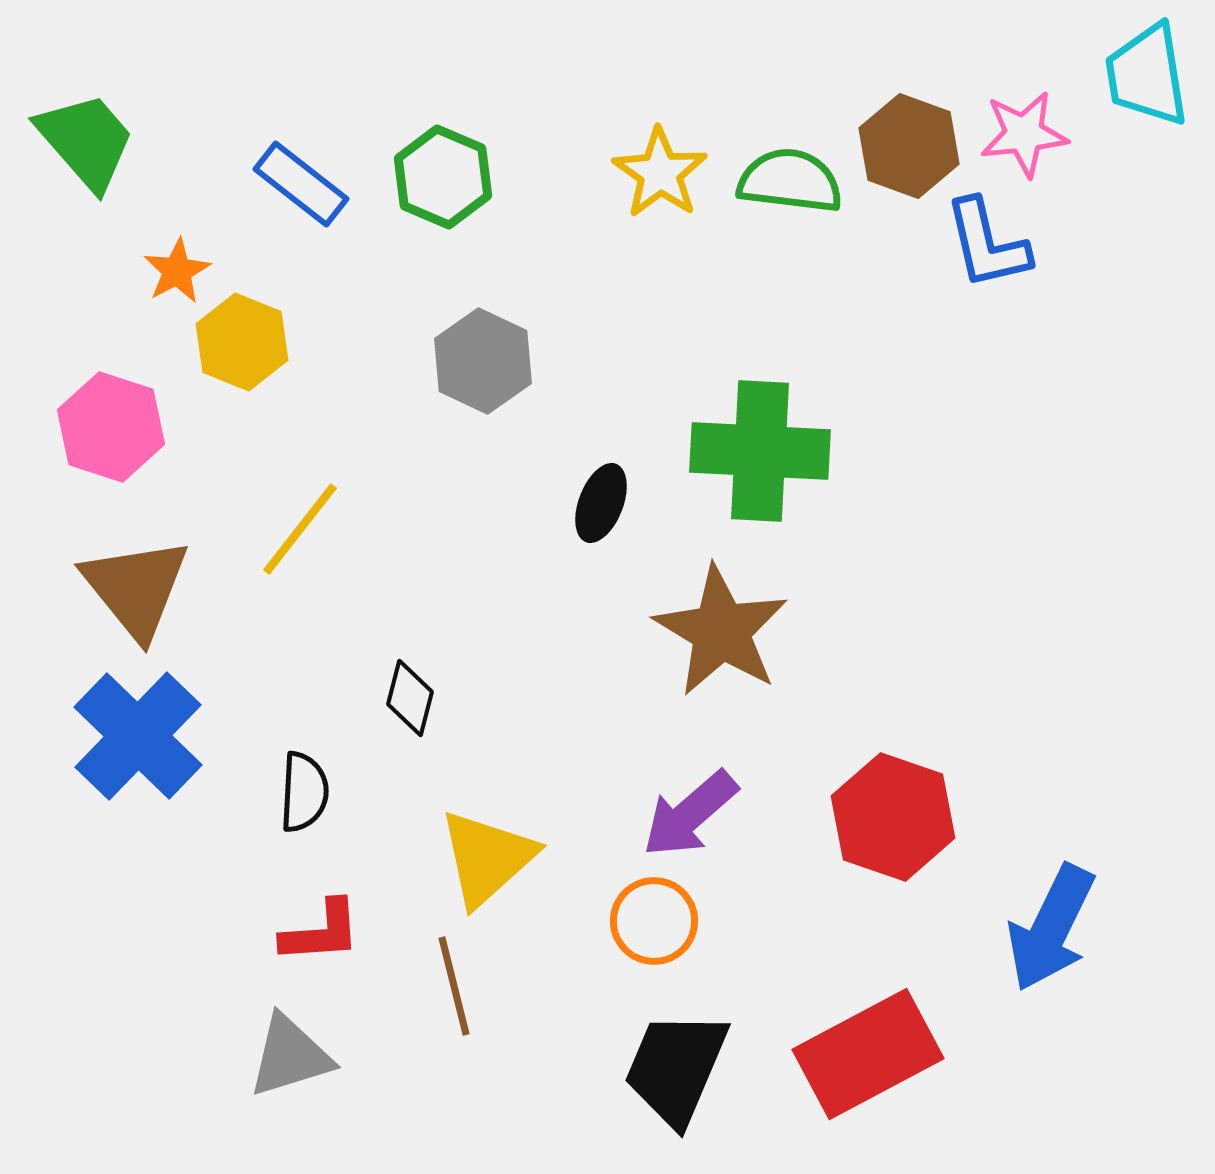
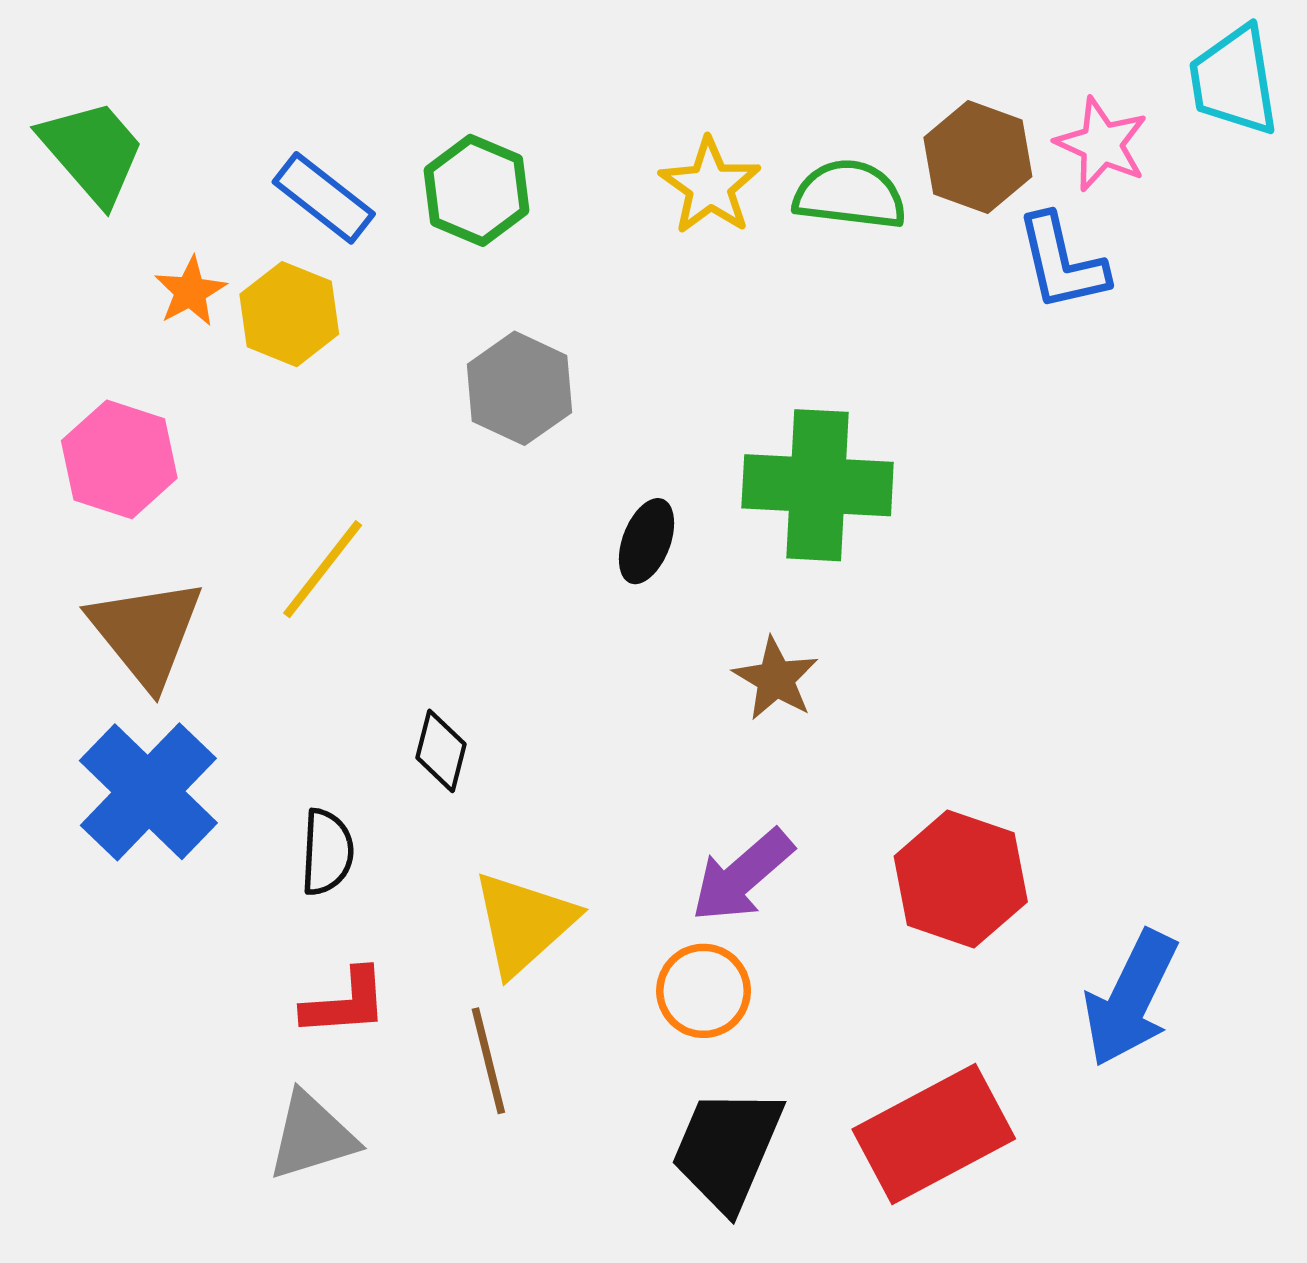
pink star: (1024, 134) -> (1102, 144), turned 30
yellow hexagon: (242, 342) -> (289, 314), moved
brown star: (721, 631) -> (776, 679), size x0.6

